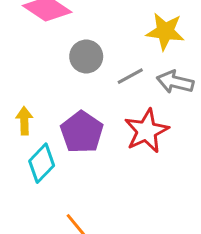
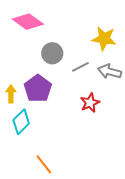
red star: (146, 131) -> (90, 103), size x0.7
purple pentagon: (82, 132) -> (38, 88), moved

